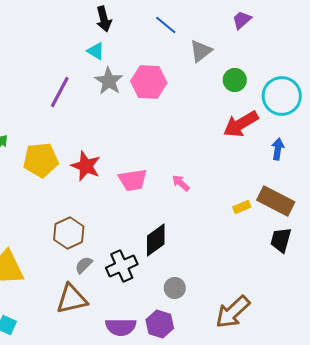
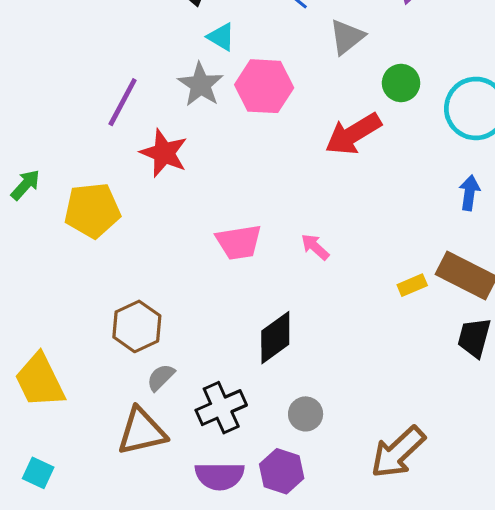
cyan triangle: (96, 51) -> (221, 37), moved
red arrow: (241, 124) -> (353, 134), moved
red star: (86, 166) -> (164, 153), moved
black cross: (122, 266) -> (221, 408), moved

